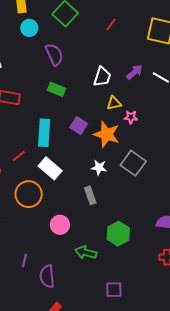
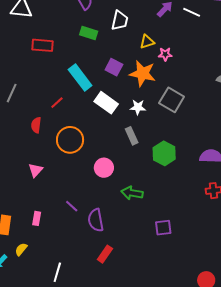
white trapezoid: (102, 77) -> (120, 20), moved
cyan rectangle: (44, 133) -> (80, 77), turned -36
white rectangle: (50, 168) -> (106, 103), moved
green hexagon: (118, 234) -> (164, 153), moved
purple line: (24, 260) -> (72, 206), turned -56

